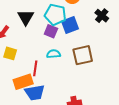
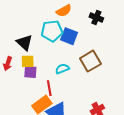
blue square: (70, 25) -> (69, 36), turned -30
purple square: (51, 31) -> (30, 72), moved
yellow square: (10, 53) -> (28, 61), moved

